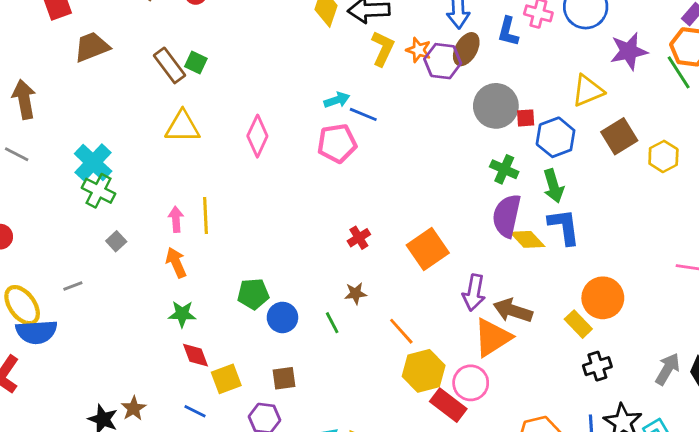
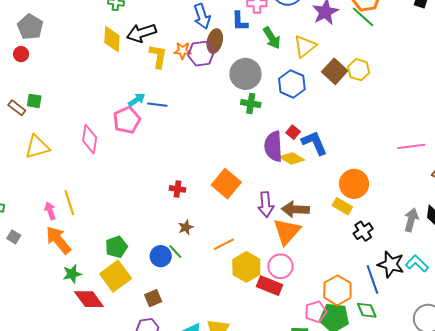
brown rectangle: (169, 65) -> (17, 108), size x0.7
red square: (526, 118) -> (293, 132), moved, turned -32
pink pentagon: (337, 143) -> (127, 120), moved
yellow hexagon: (663, 156) -> (359, 70), moved
green cross: (504, 169) -> (251, 104), moved
green arrow: (553, 186) -> (272, 38), moved
red cross: (359, 238) -> (178, 189), turned -35
orange arrow: (176, 263) -> (58, 240), size x1.4
blue circle: (282, 317) -> (161, 256), moved
orange line: (401, 331) -> (224, 244), turned -60
red diamond: (196, 355) -> (89, 299), size x1.4
yellow square: (226, 379) -> (116, 276), moved, size x1.4

